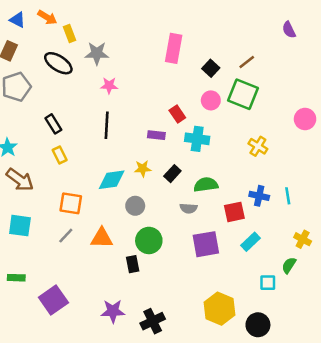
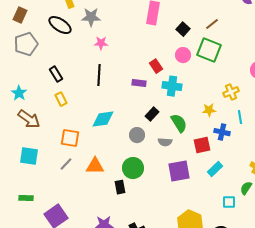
yellow cross: (258, 146) -> (231, 92), moved, turned 35
yellow star: (143, 169) -> (209, 110), moved
green semicircle: (206, 185) -> (179, 123), turned 66
cyan line: (288, 196) -> (240, 117), moved
gray circle: (135, 206) -> (137, 135), moved

